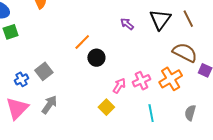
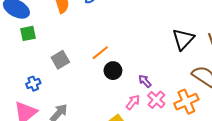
purple arrow: (127, 24) -> (145, 81), moved
gray square: (44, 71) -> (60, 60), moved
pink cross: (142, 81) -> (156, 100), turned -30

